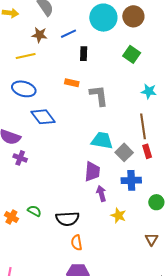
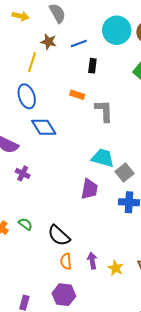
yellow line: (26, 56) -> (32, 62), turned -66
blue ellipse: (24, 89) -> (27, 96), turned 50
purple cross: (20, 158) -> (23, 173), moved
purple arrow: (101, 194) -> (92, 261), moved
yellow star: (118, 215) -> (116, 268), moved
black semicircle: (67, 219) -> (59, 236), turned 40

